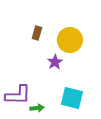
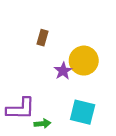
yellow circle: (70, 40) -> (84, 61), moved

